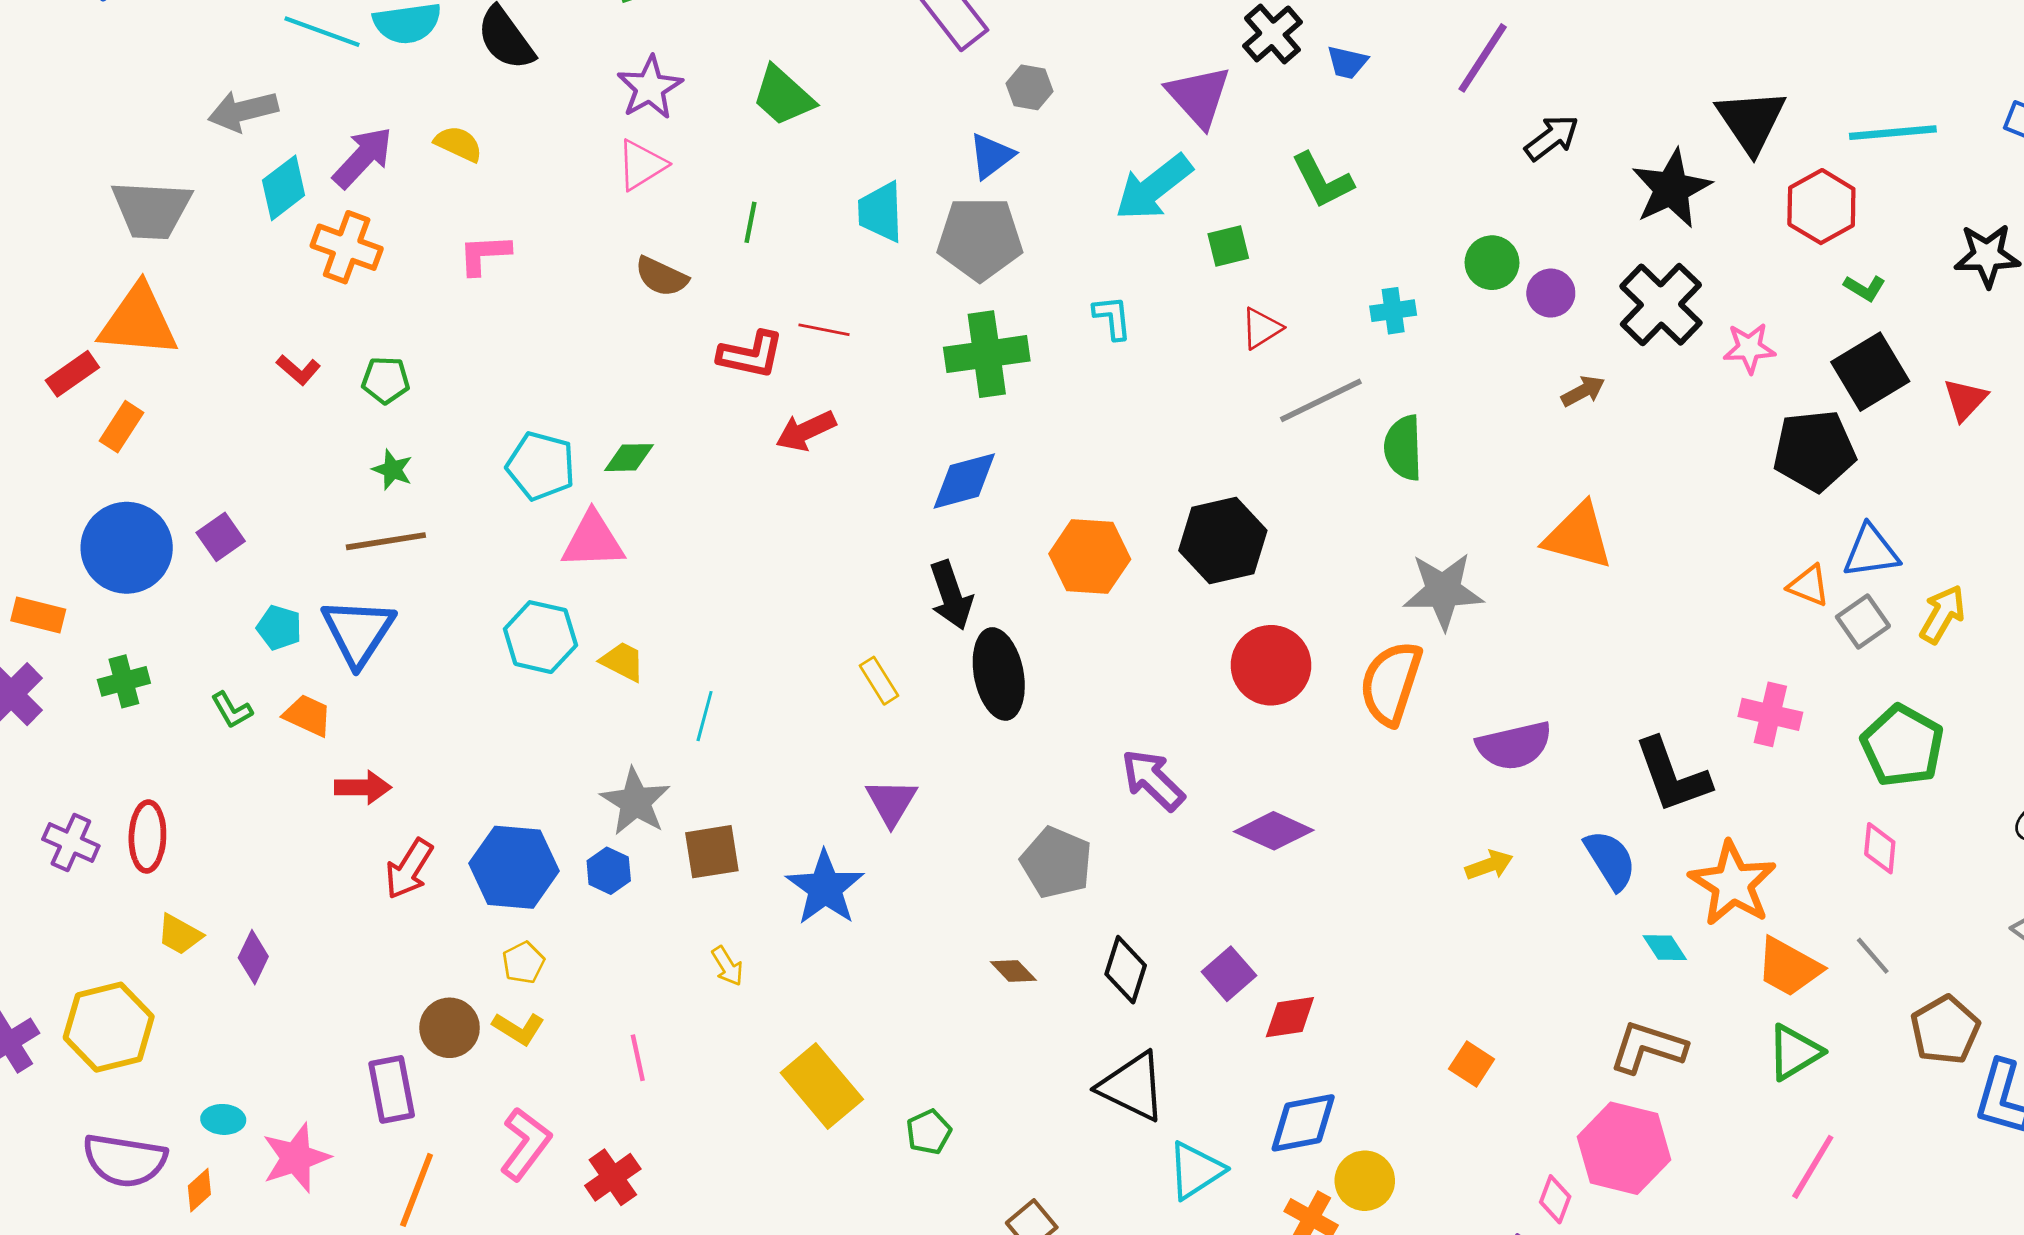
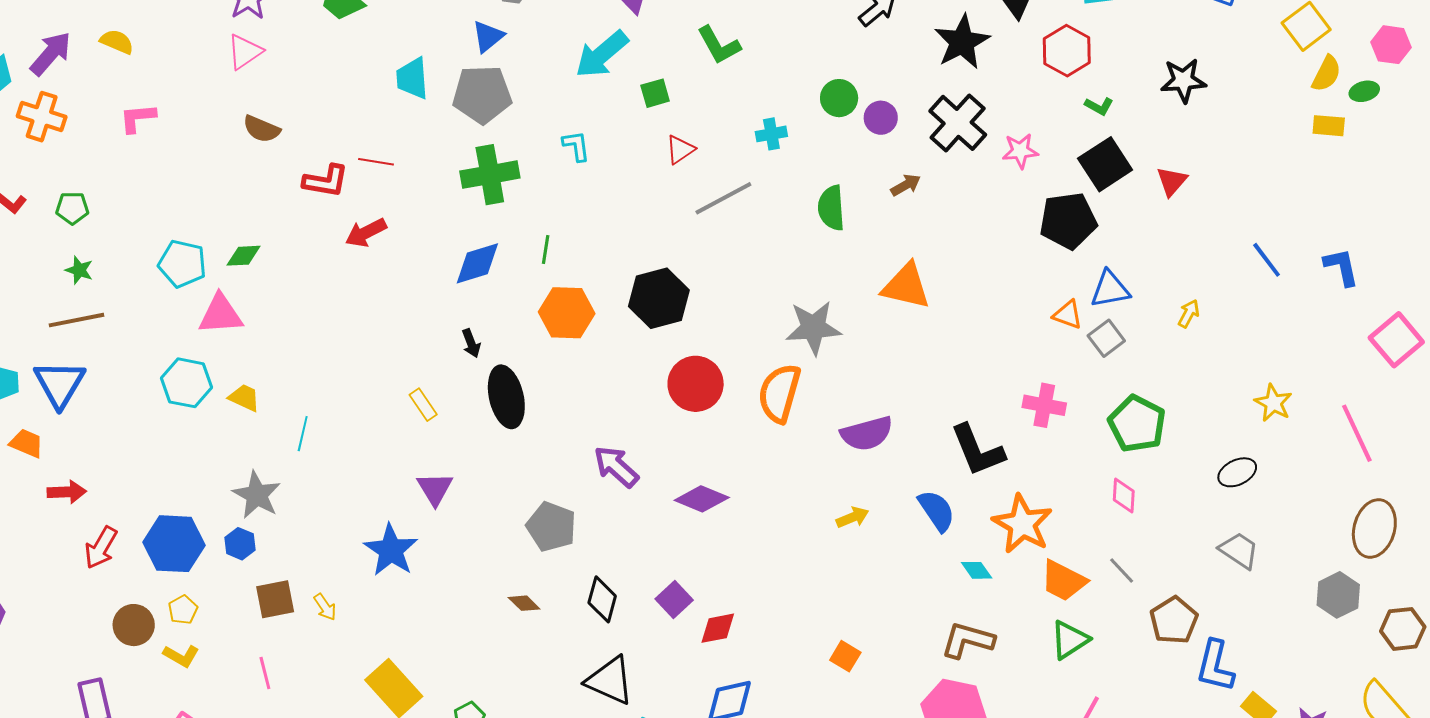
green line: (751, 222) -> (546, 249), moved
green semicircle: (1403, 448) -> (831, 208), moved
black arrow: (951, 595) -> (471, 343), size x0.6
yellow arrow: (1942, 614) -> (1189, 314), moved, size x0.7
brown square: (712, 852) -> (275, 599), moved
brown circle: (450, 1028) -> (134, 625), moved

